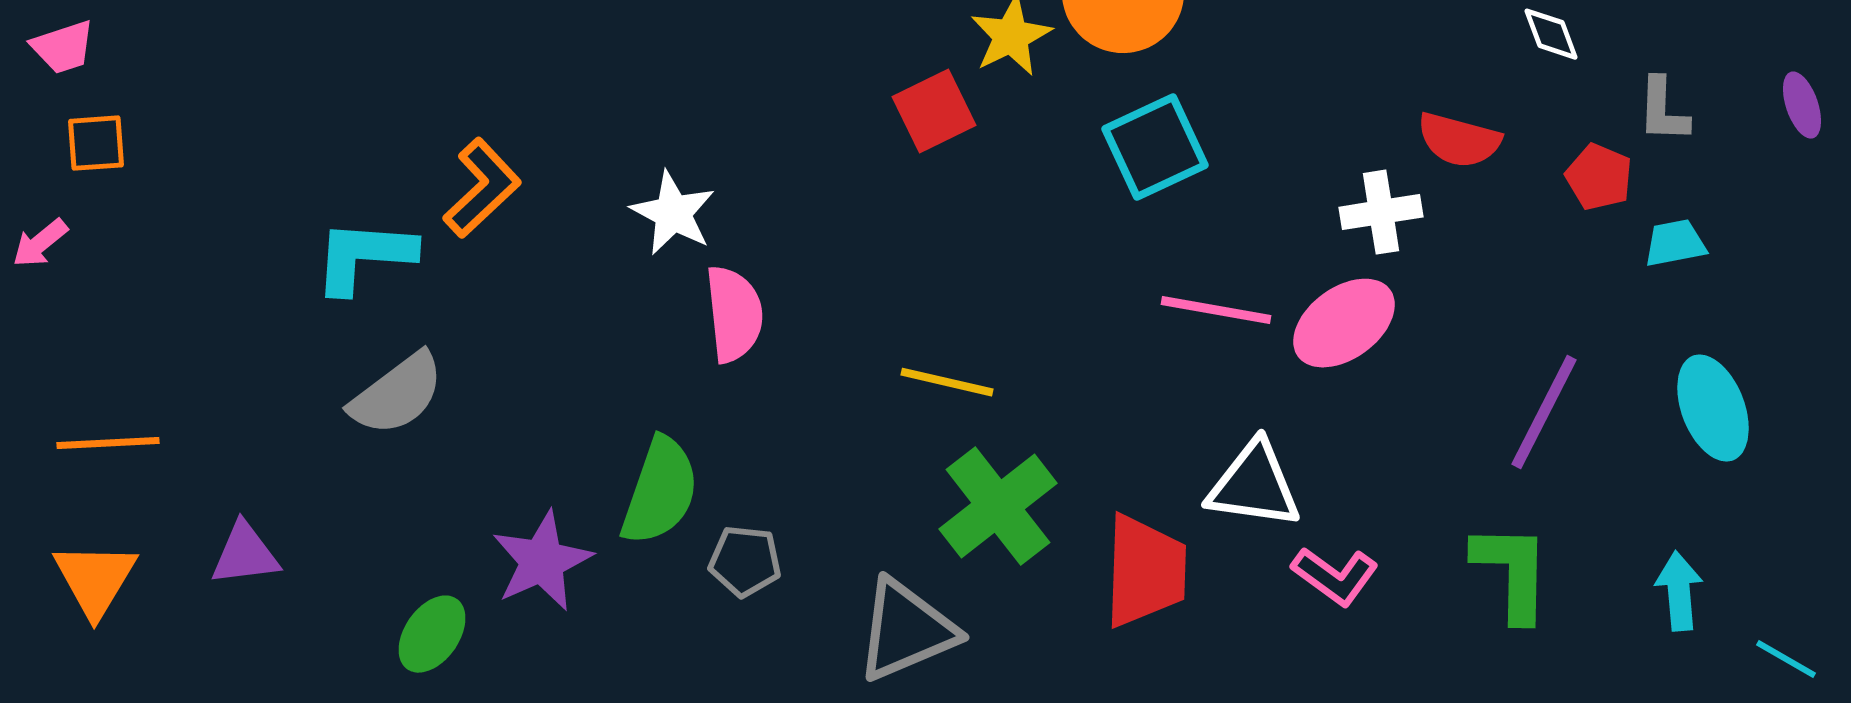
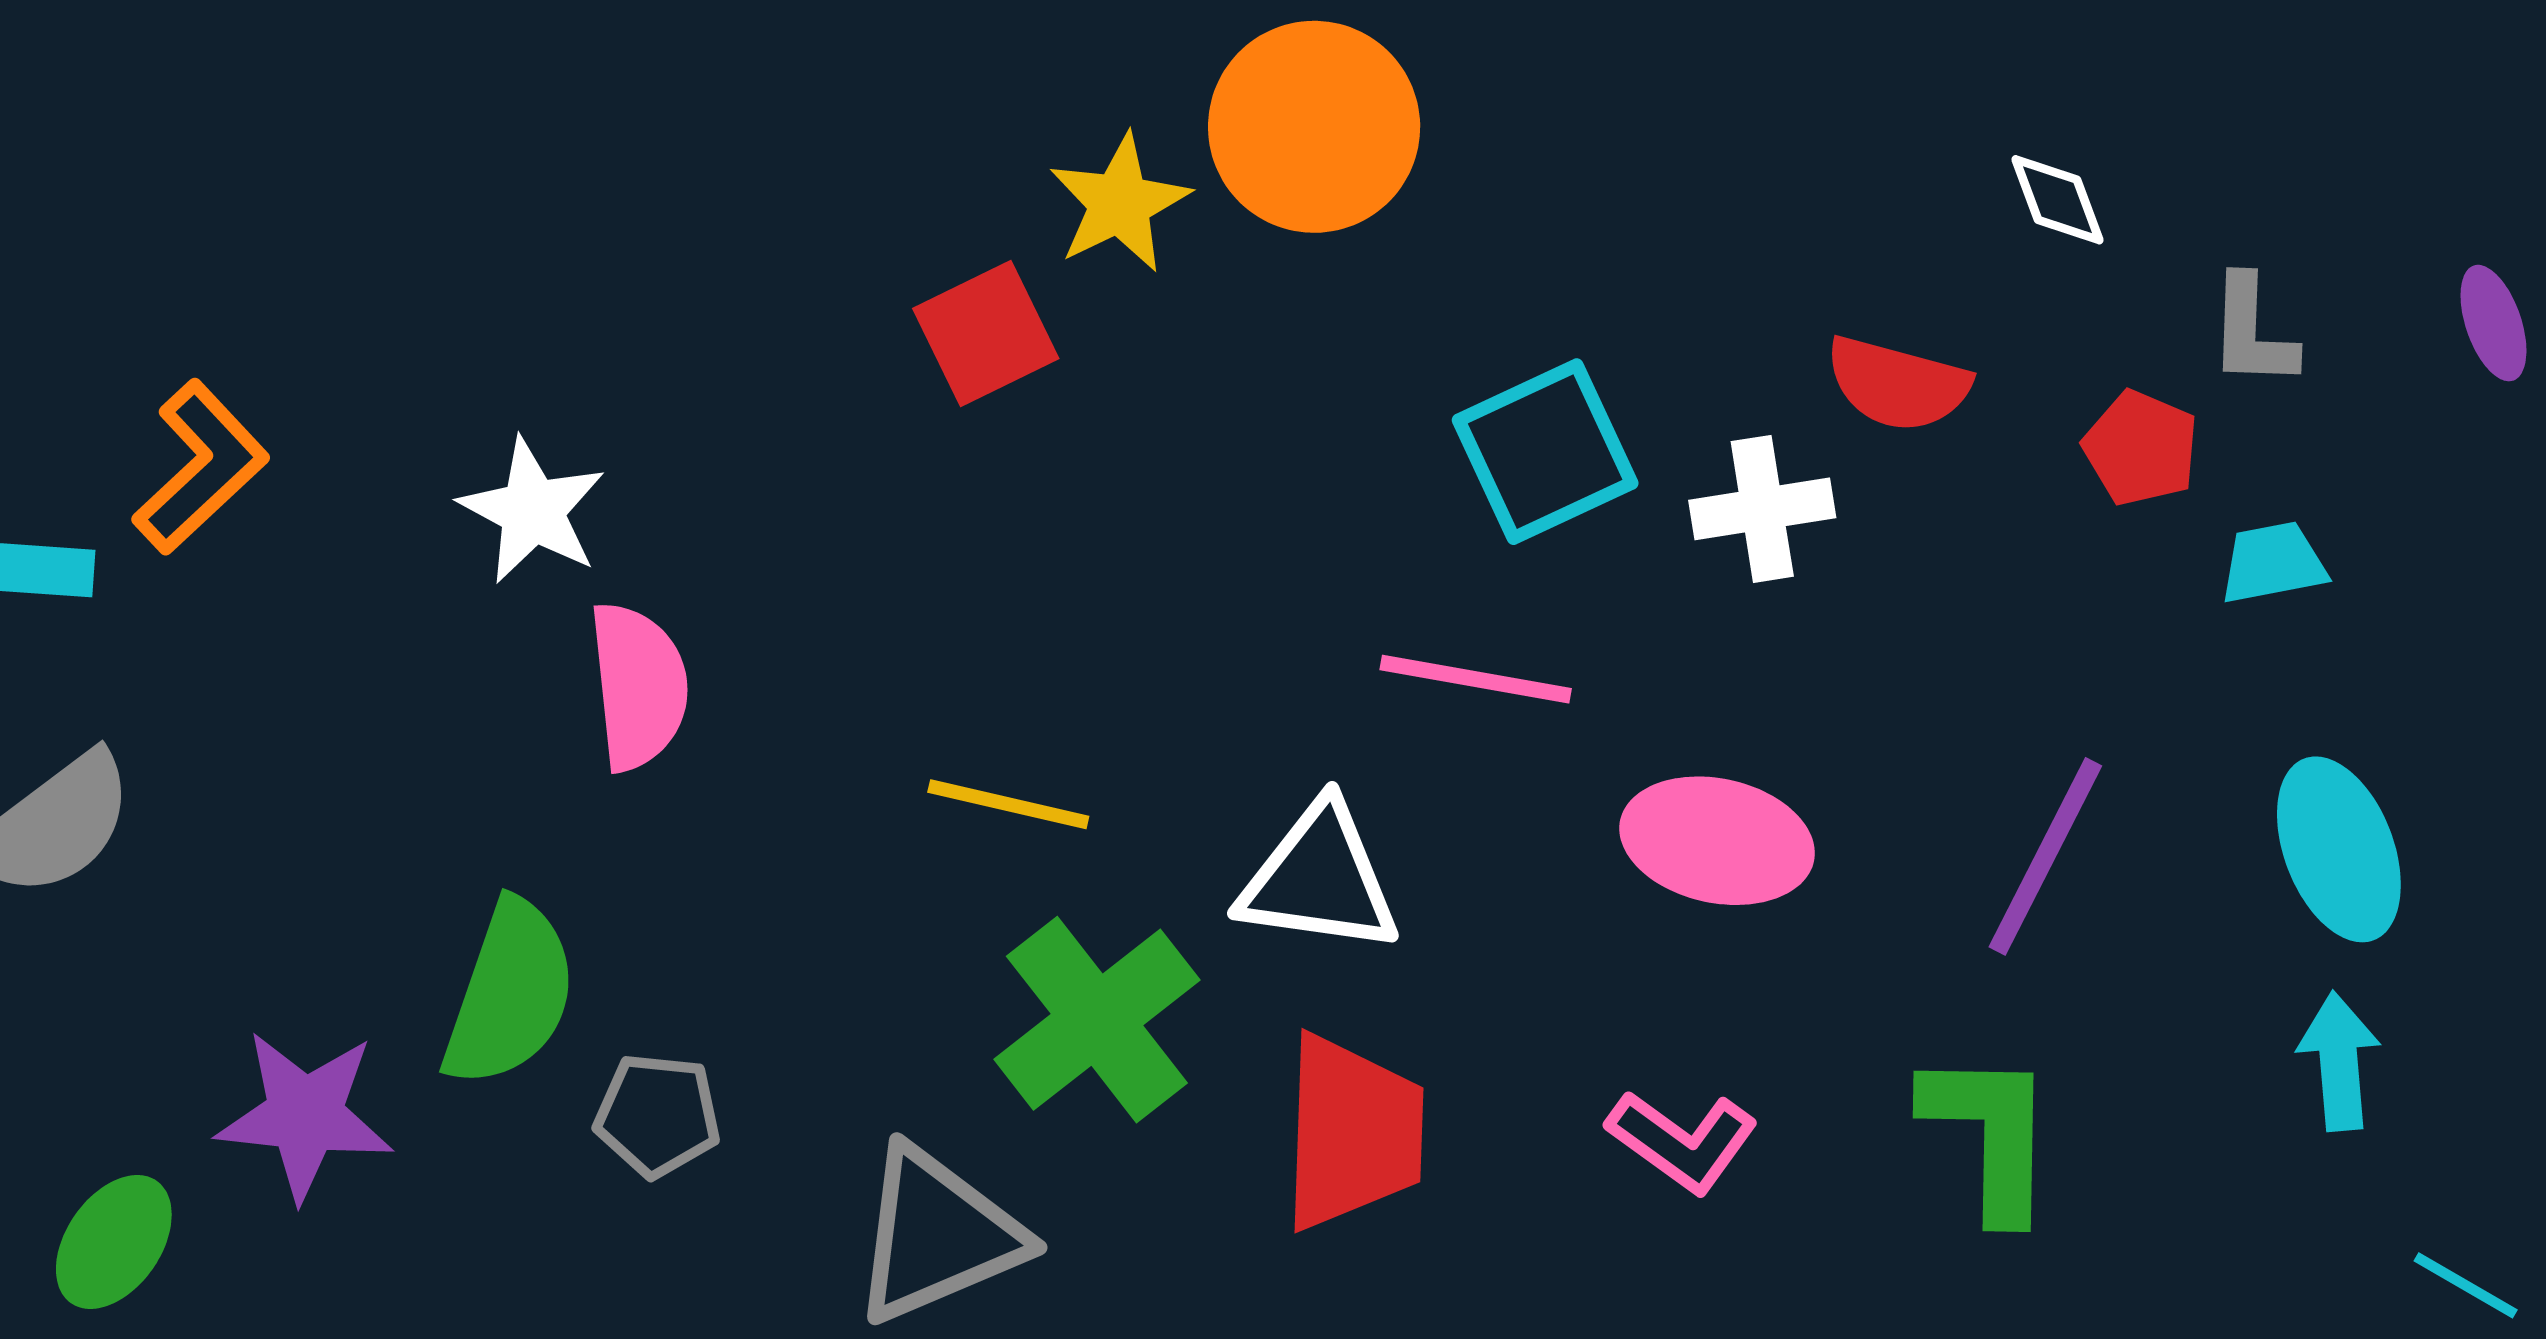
cyan square: (1155, 147) -> (1545, 452), moved
pink ellipse: (1344, 323) -> (1717, 841), moved, turned 48
white triangle: (1254, 485) -> (1319, 879), moved
purple star: (542, 561) -> (305, 1115), turned 30
cyan arrow: (1679, 591) -> (2339, 1061), moved

